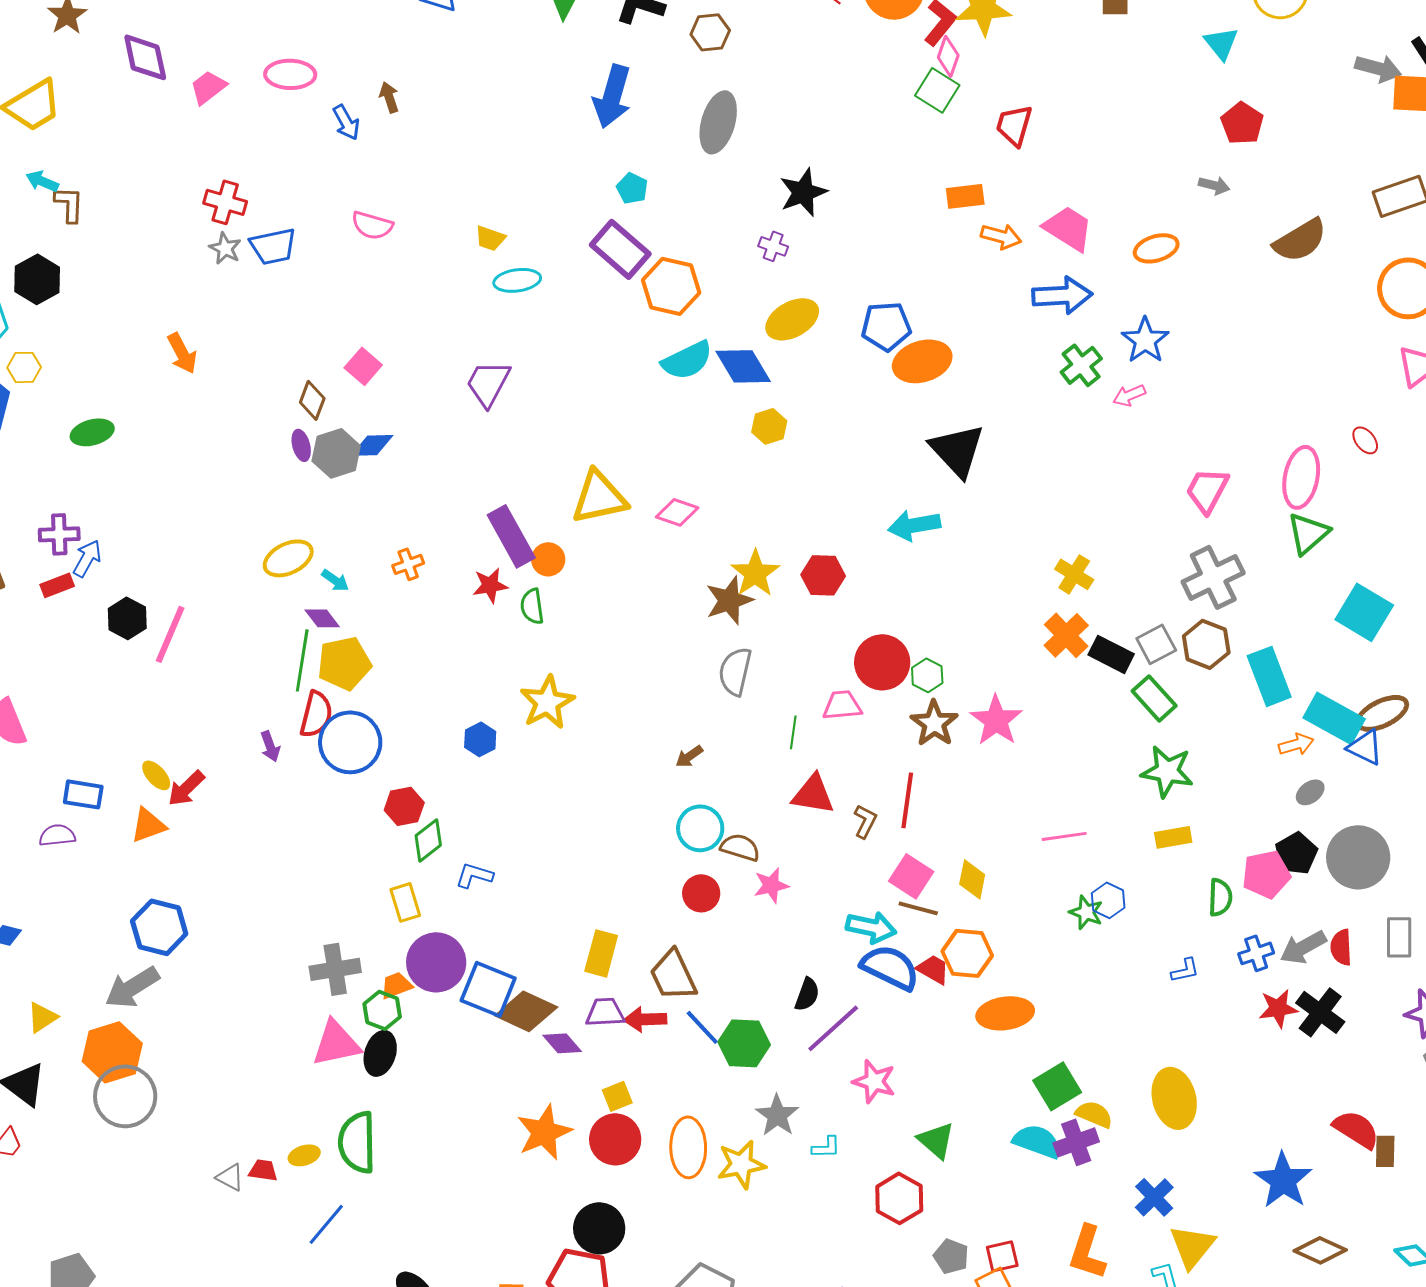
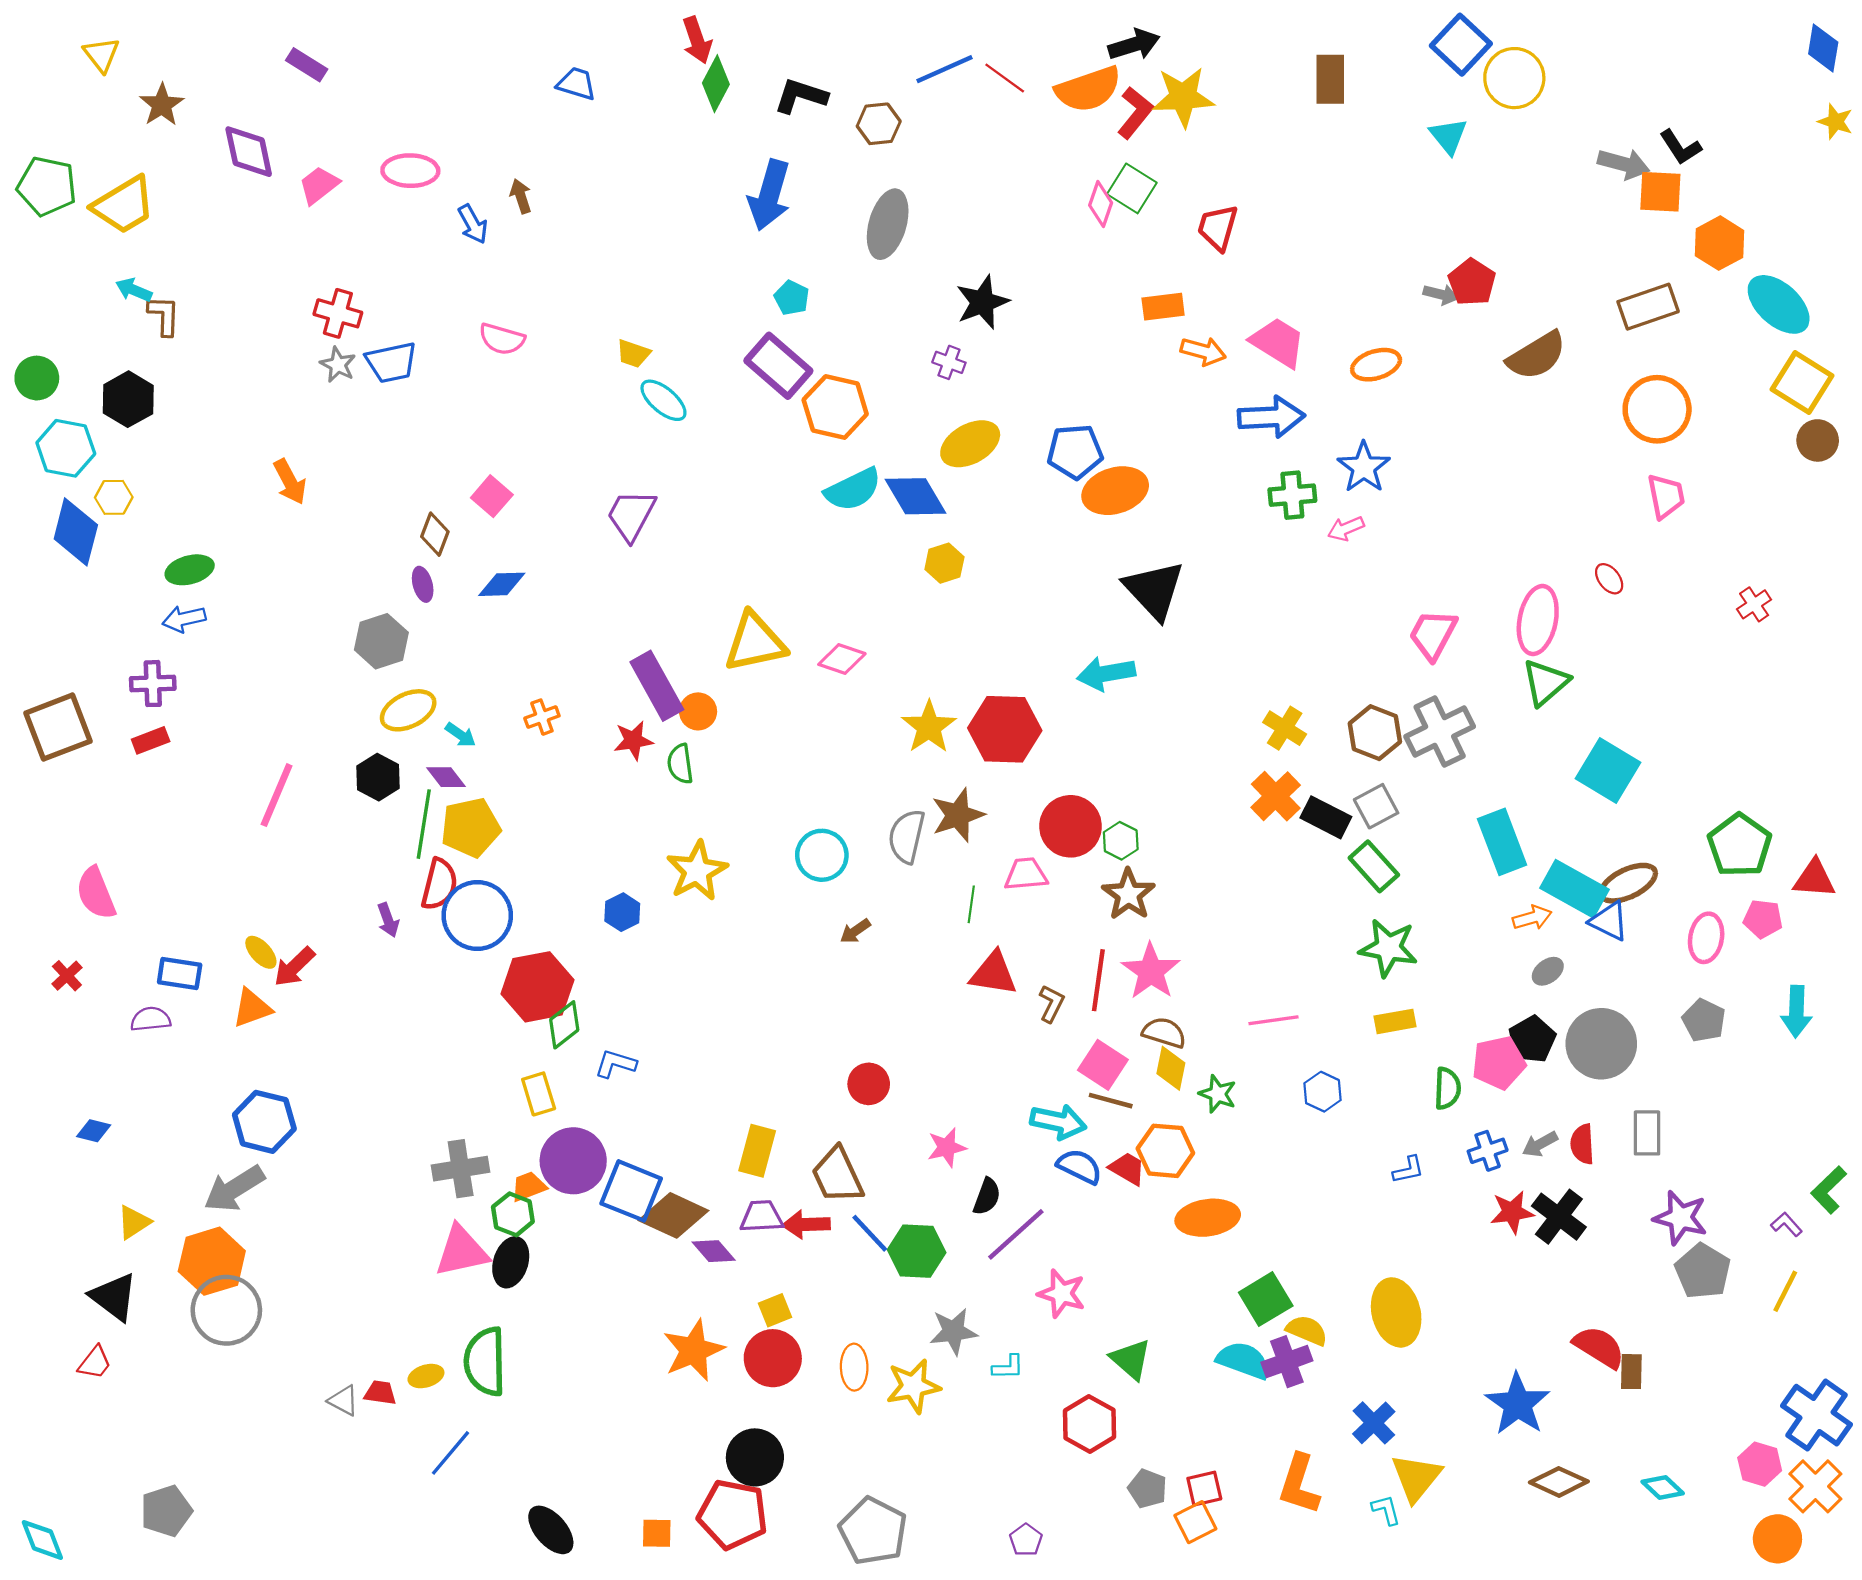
pink diamond: (948, 56) -> (1101, 204), moved
red pentagon: (1242, 123) -> (1472, 282), moved
cyan ellipse: (517, 280) -> (663, 400), turned 48
green cross: (1081, 365) -> (1292, 495), turned 33
gray hexagon: (336, 453) -> (381, 641), moved
blue arrow: (87, 558) -> (184, 619), moved, turned -132
red hexagon: (823, 575) -> (1005, 729), size x1.5
brown star: (729, 600) -> (958, 815), moved
black hexagon: (127, 618) -> (378, 777), moved
brown hexagon: (1206, 644) -> (1375, 733), moved
pink star: (996, 720) -> (1151, 971), moved
red hexagon: (404, 806) -> (537, 987), size x1.6
cyan circle: (700, 828) -> (822, 855), moved
brown semicircle: (740, 847) -> (1164, 1033), moved
pink star: (771, 885) -> (947, 1147), moved
green star: (1086, 912) -> (1218, 1094), moved
gray arrow: (1303, 947) -> (1540, 1144), size x0.7
blue semicircle: (890, 967) -> (1079, 1166), size x0.7
gray star: (777, 1115) -> (953, 1331), turned 30
orange ellipse: (688, 1147) -> (854, 1367), size x0.7

